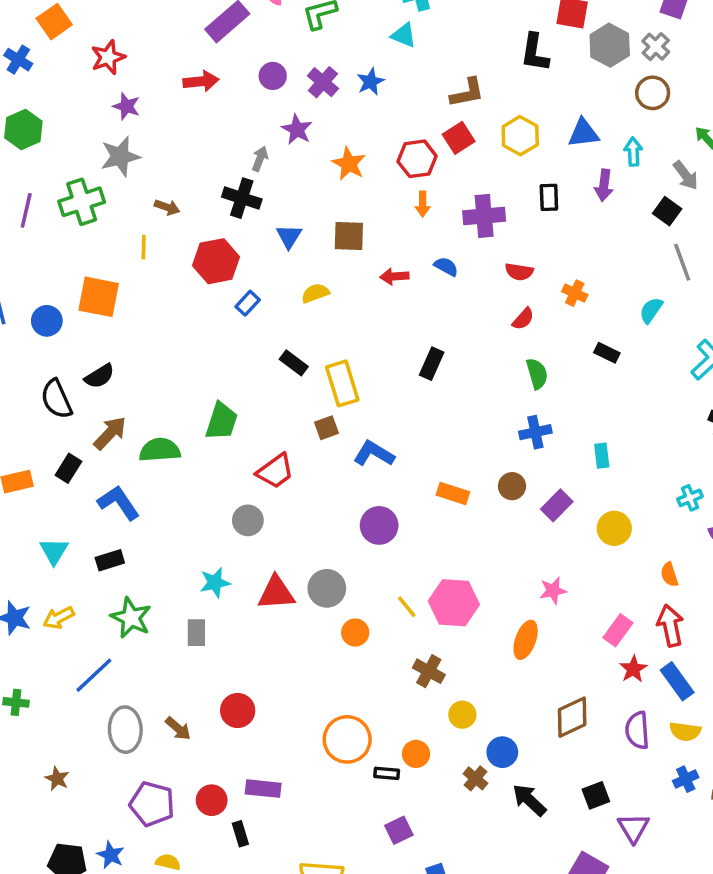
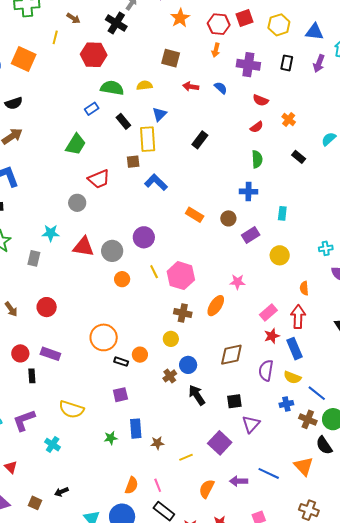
blue triangle: (289, 236) -> (159, 114), moved
blue rectangle: (248, 303) -> (92, 109), moved
green semicircle: (160, 450) -> (112, 88), moved
purple circle: (379, 525) -> (144, 237), moved
brown cross: (429, 671) -> (183, 313), moved, turned -30

